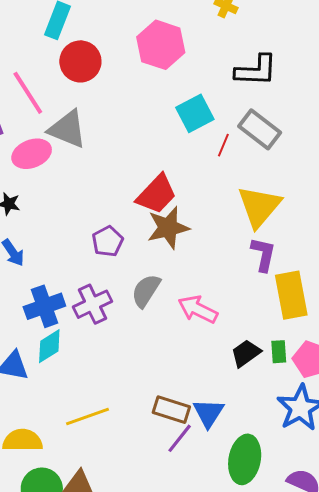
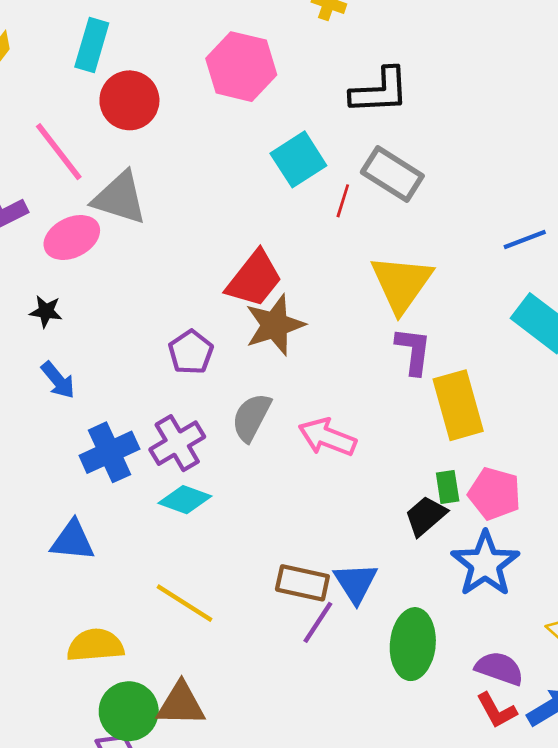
cyan diamond: (49, 346) -> (185, 500), moved, turned 57
black trapezoid: (246, 353) -> (426, 516), moved
yellow line: (88, 416) -> (184, 603), turned 57

